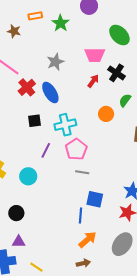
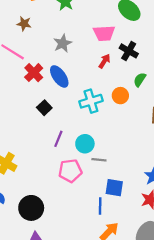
brown star: (14, 31) -> (24, 24), moved
black square: (35, 121) -> (44, 108), turned -32
cyan cross: (65, 125) -> (91, 101), moved
pink pentagon: (76, 149) -> (70, 171), moved, turned 30
cyan circle: (28, 176) -> (85, 144), moved
black circle: (16, 213) -> (31, 208), size x1.5

